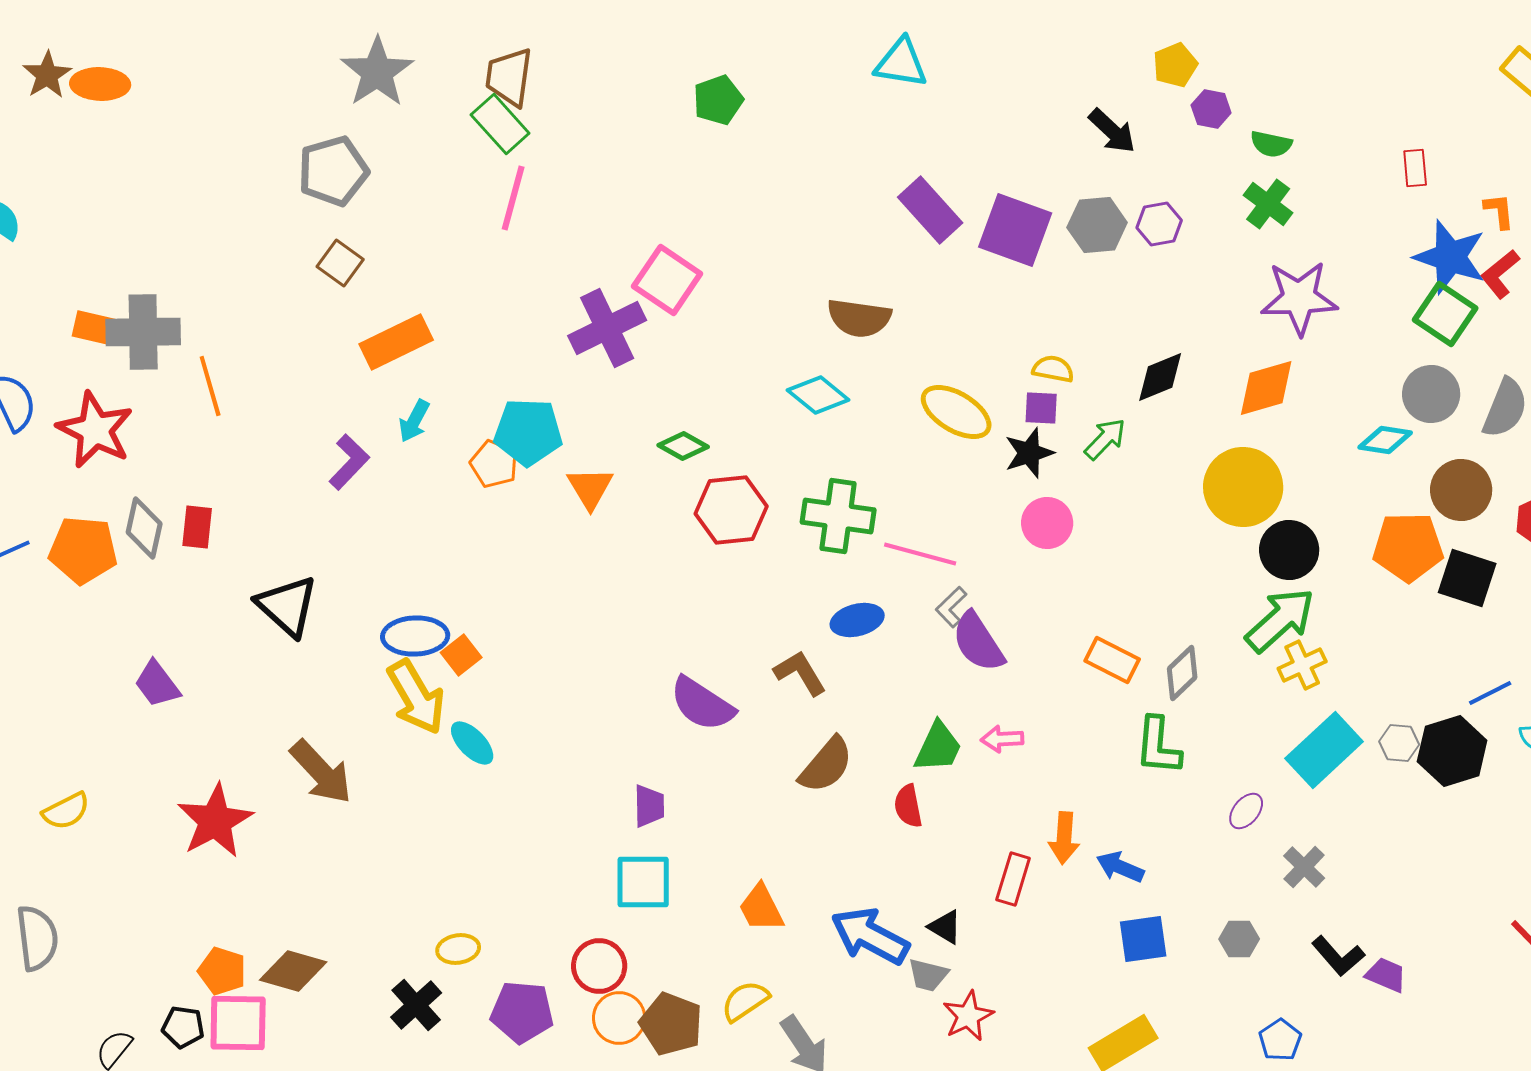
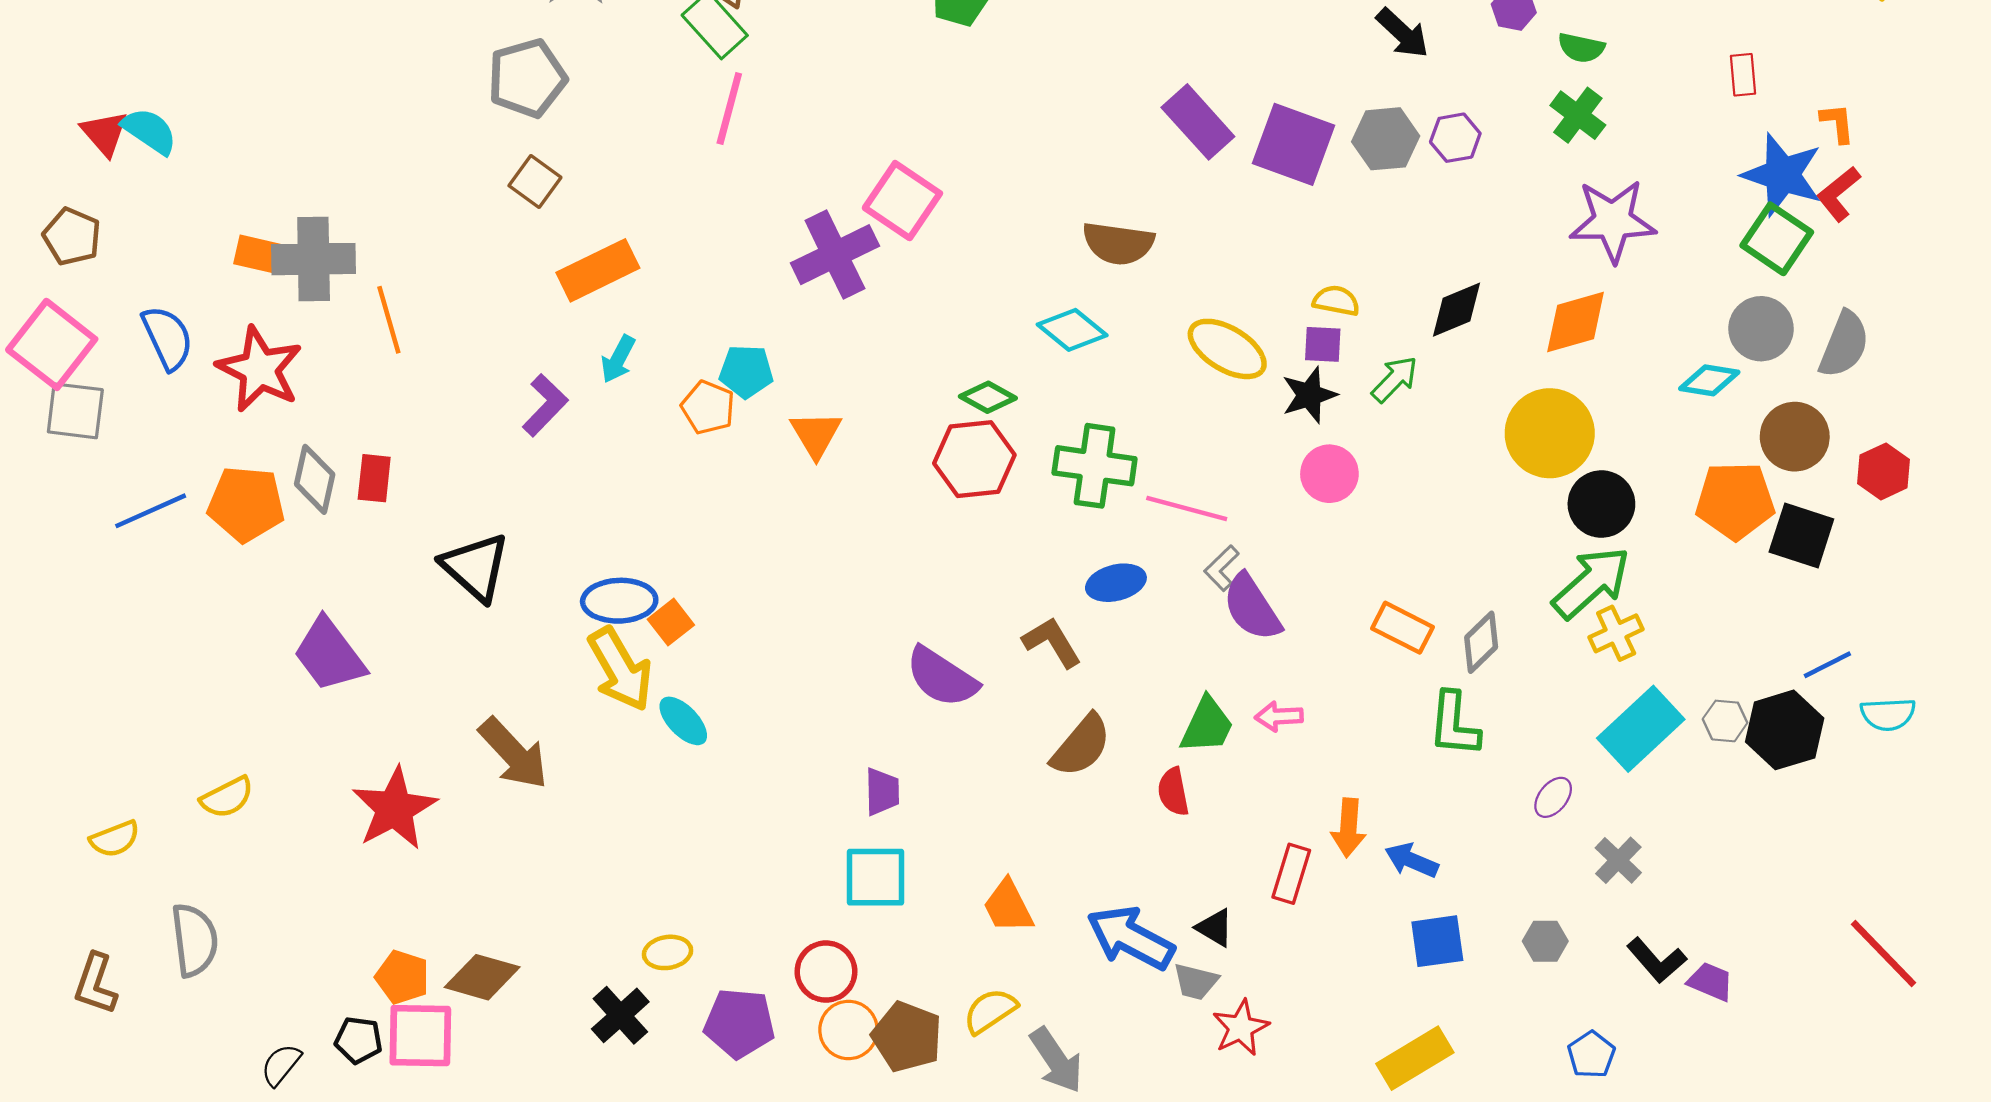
cyan pentagon: (528, 432) -> (746, 371), size x0.7
green diamond: (683, 446) -> (988, 397), moved
purple trapezoid: (157, 684) -> (329, 655), size x1.4

